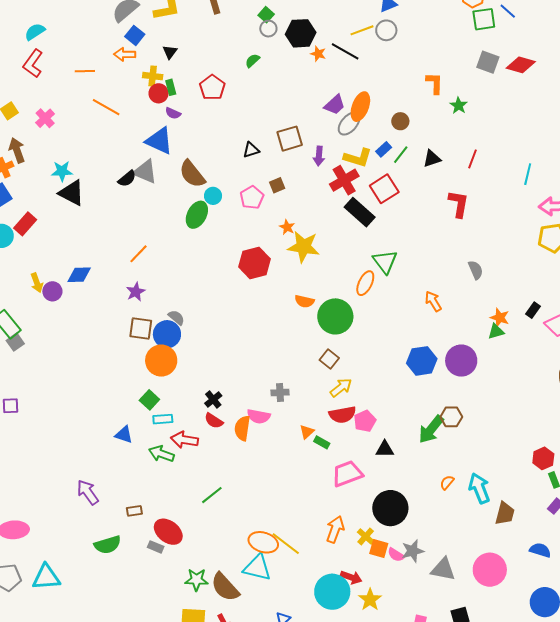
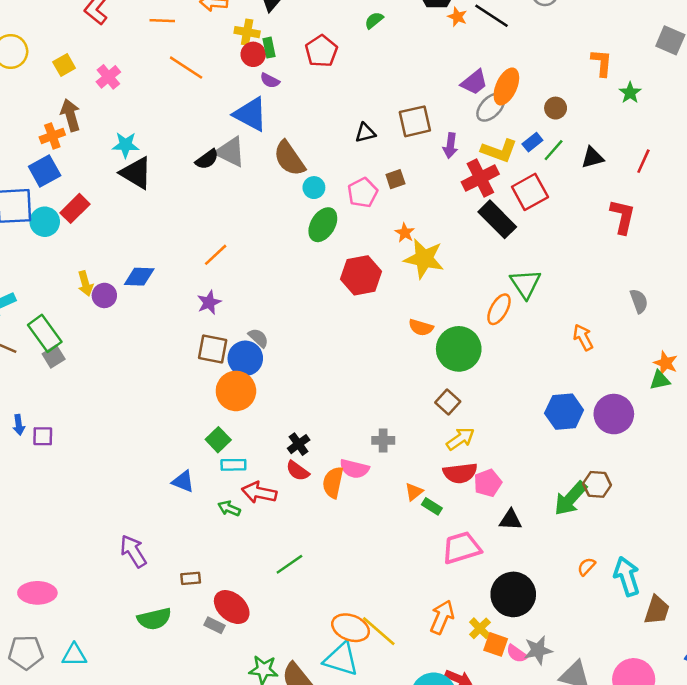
green ellipse: (197, 215) -> (323, 225), moved
green arrow: (161, 454) -> (229, 508), size x0.7
cyan triangle: (46, 577) -> (74, 655), size x0.7

